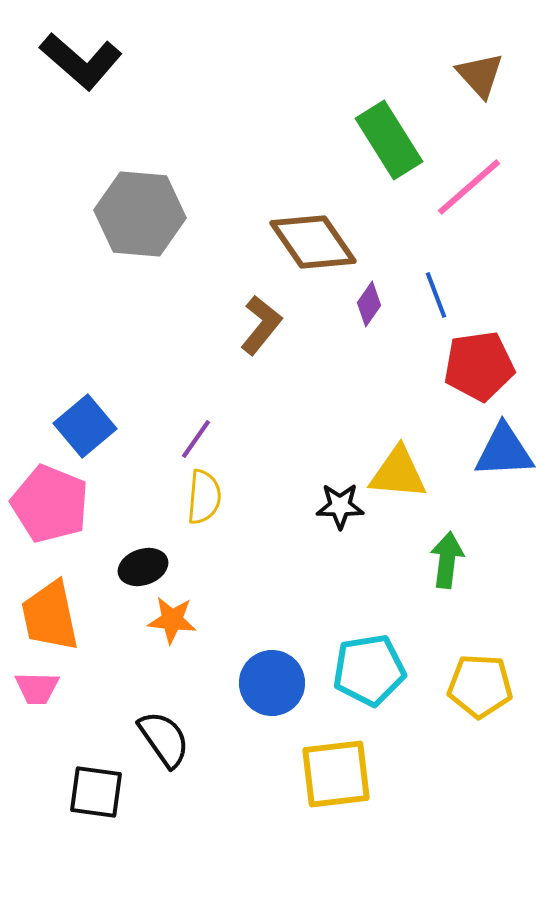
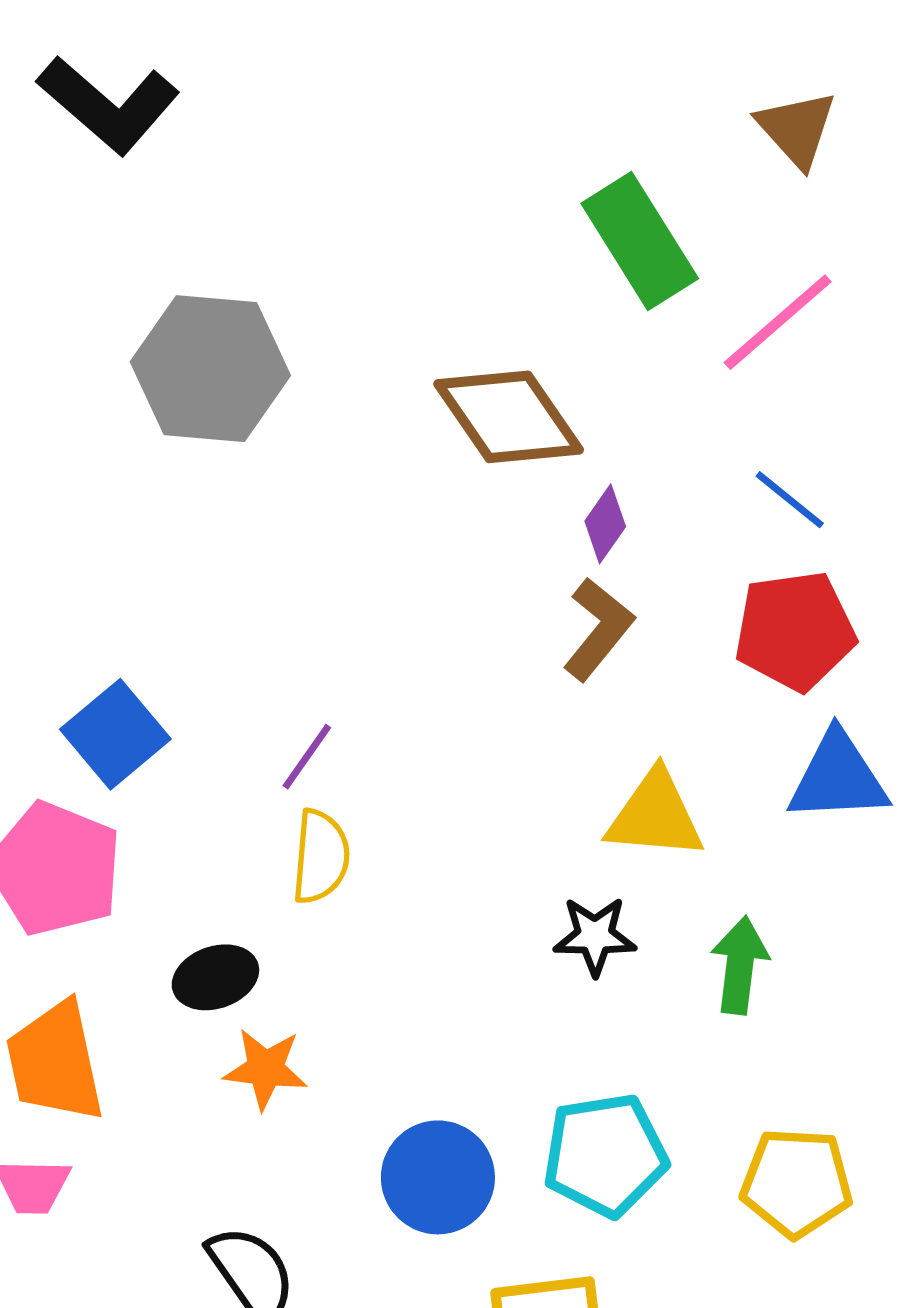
blue line: (436, 295) -> (790, 500), moved, turned -30
brown L-shape: (261, 325) -> (598, 629), moved
black star: (340, 506) -> (595, 936), moved

